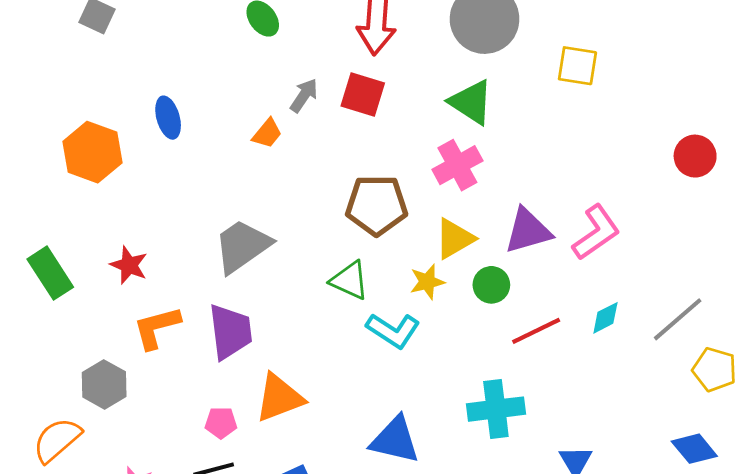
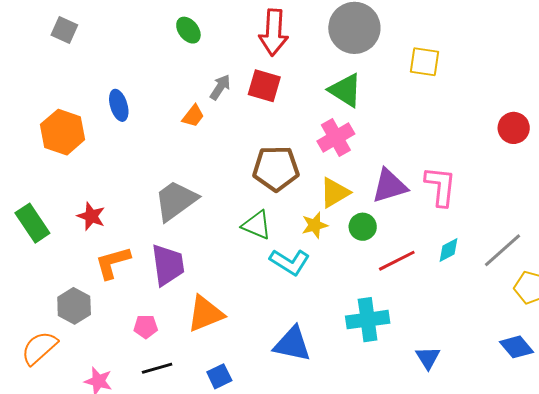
pink L-shape: (596, 232) -> (440, 186), turned -48
pink pentagon: (221, 423) -> (146, 327), moved

